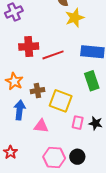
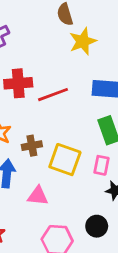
pink rectangle: (78, 123) -> (101, 165), moved
black circle: (77, 157) -> (97, 226), moved

